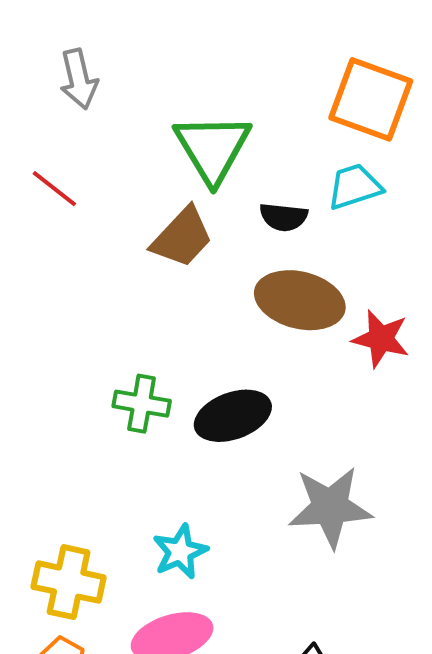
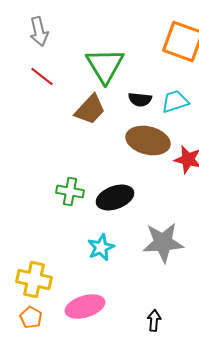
cyan trapezoid: (355, 187) -> (175, 102), moved
red line: (54, 189) -> (42, 76), moved
cyan star: (180, 552) -> (101, 248), moved

